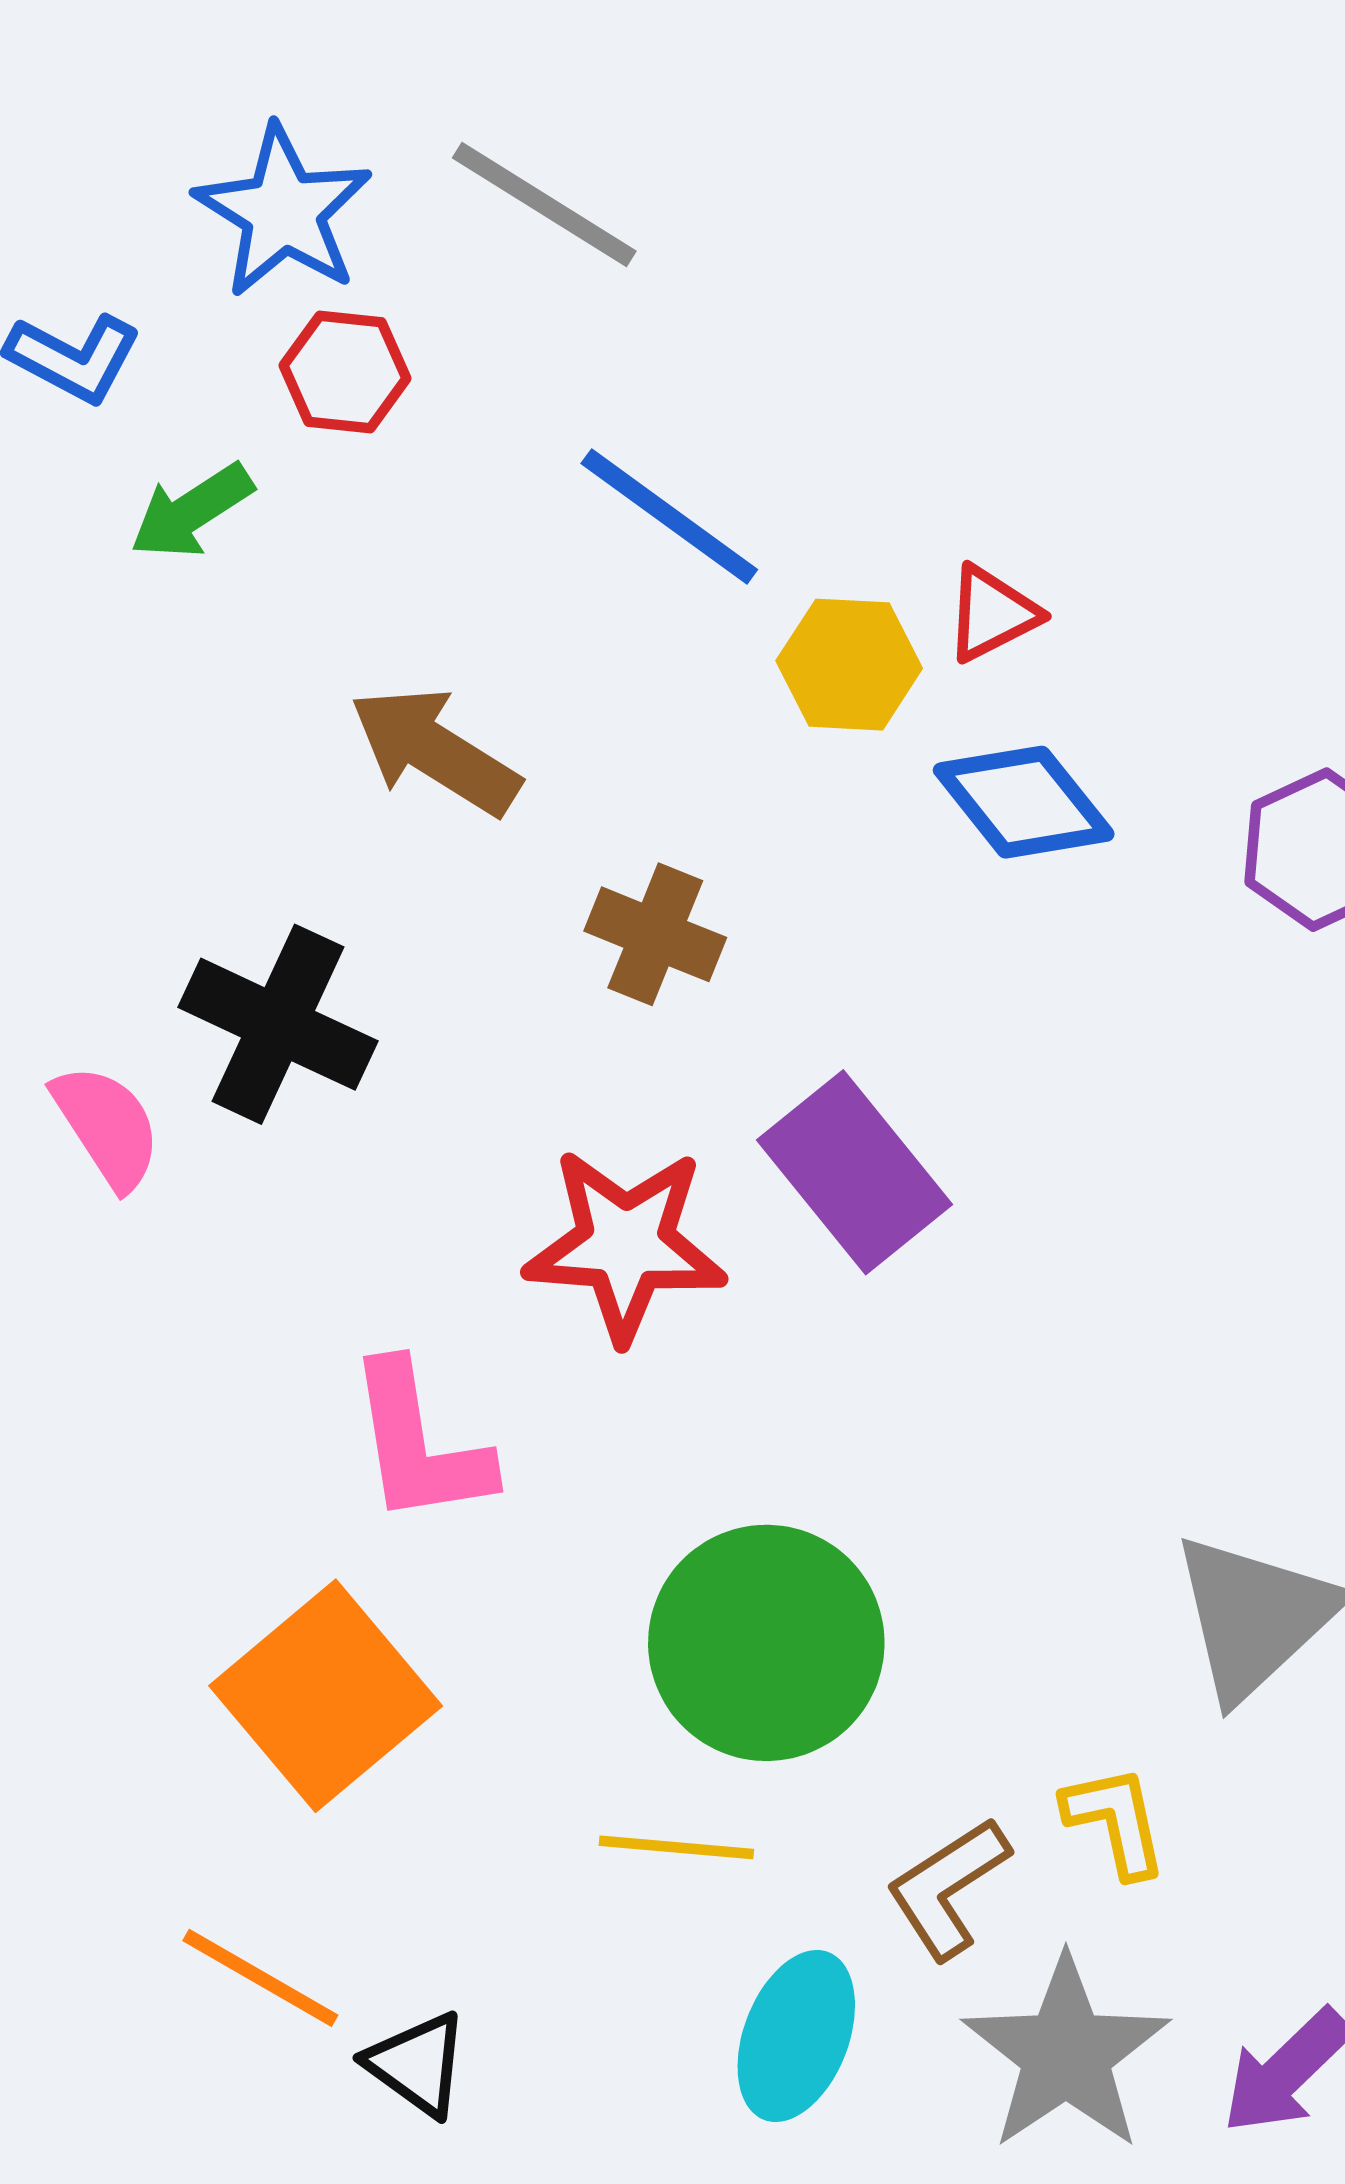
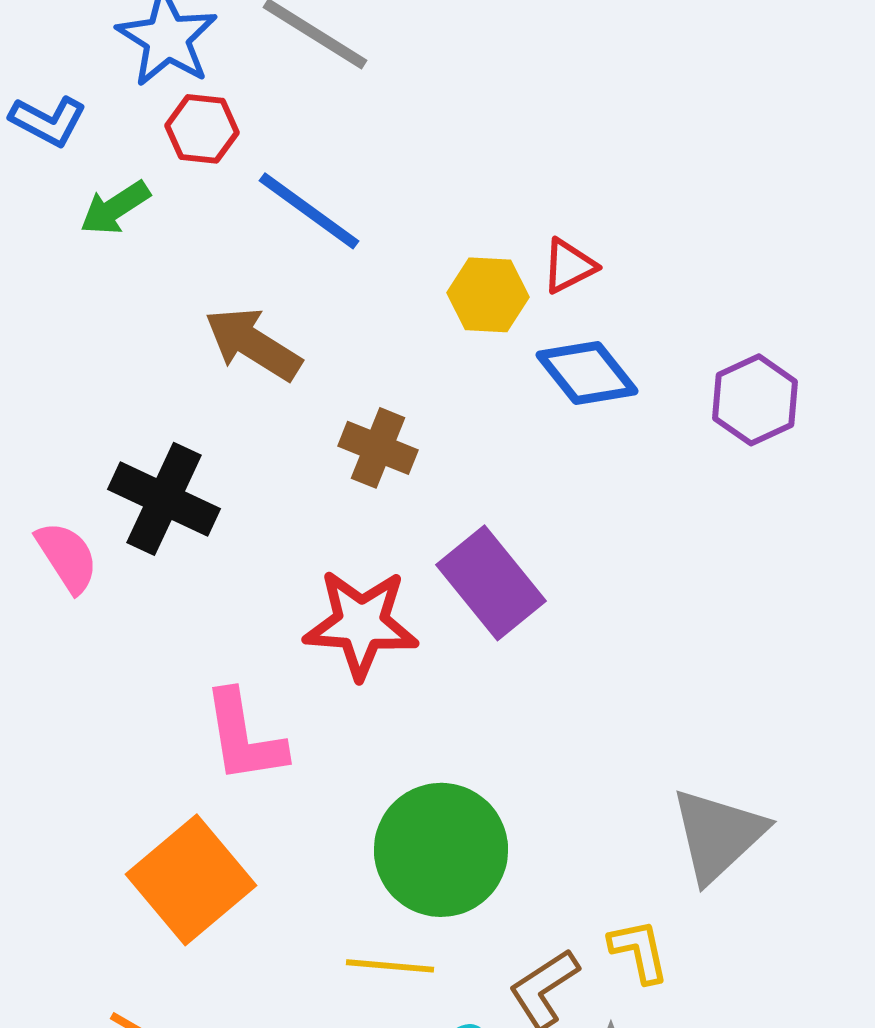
blue line: (669, 516) -> (309, 211), moved

